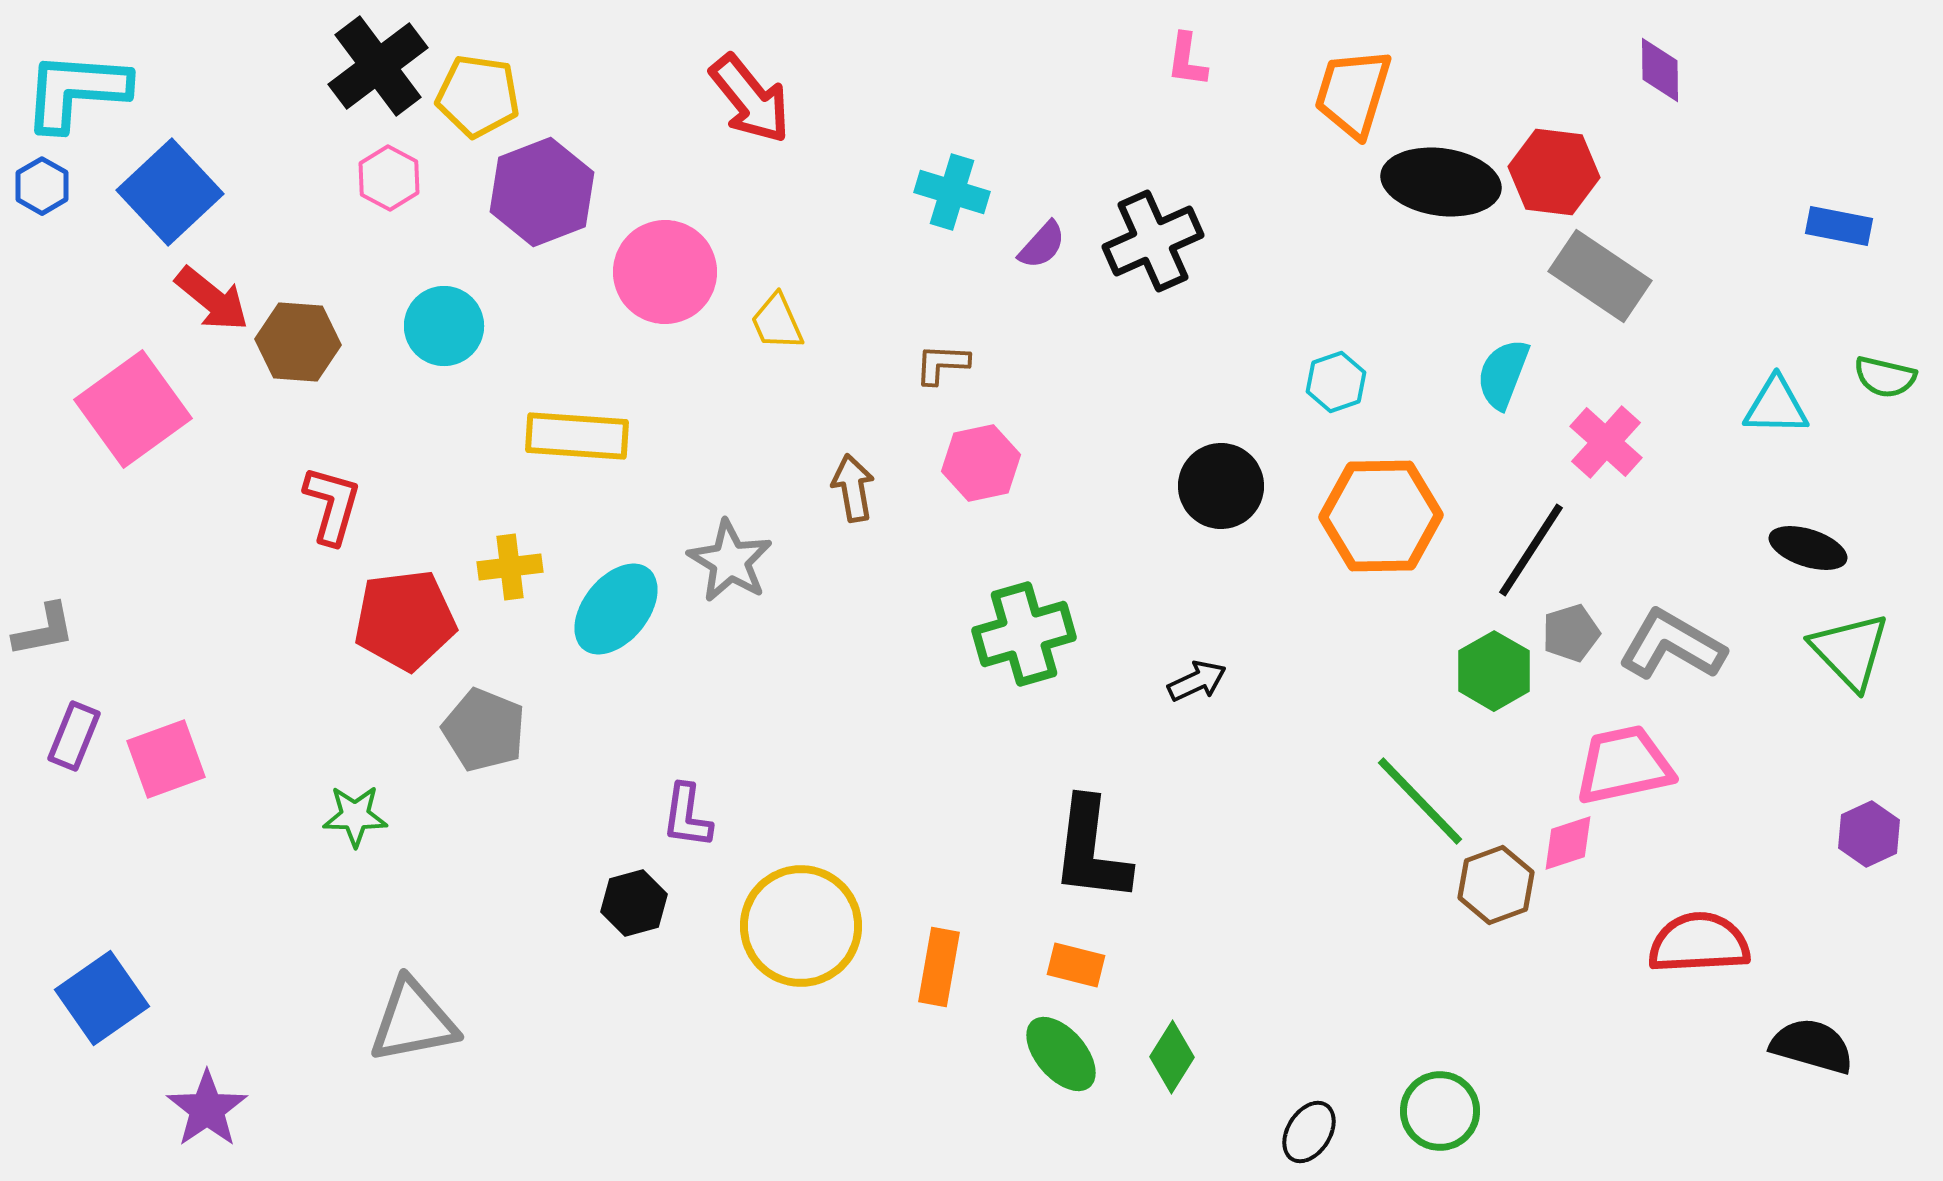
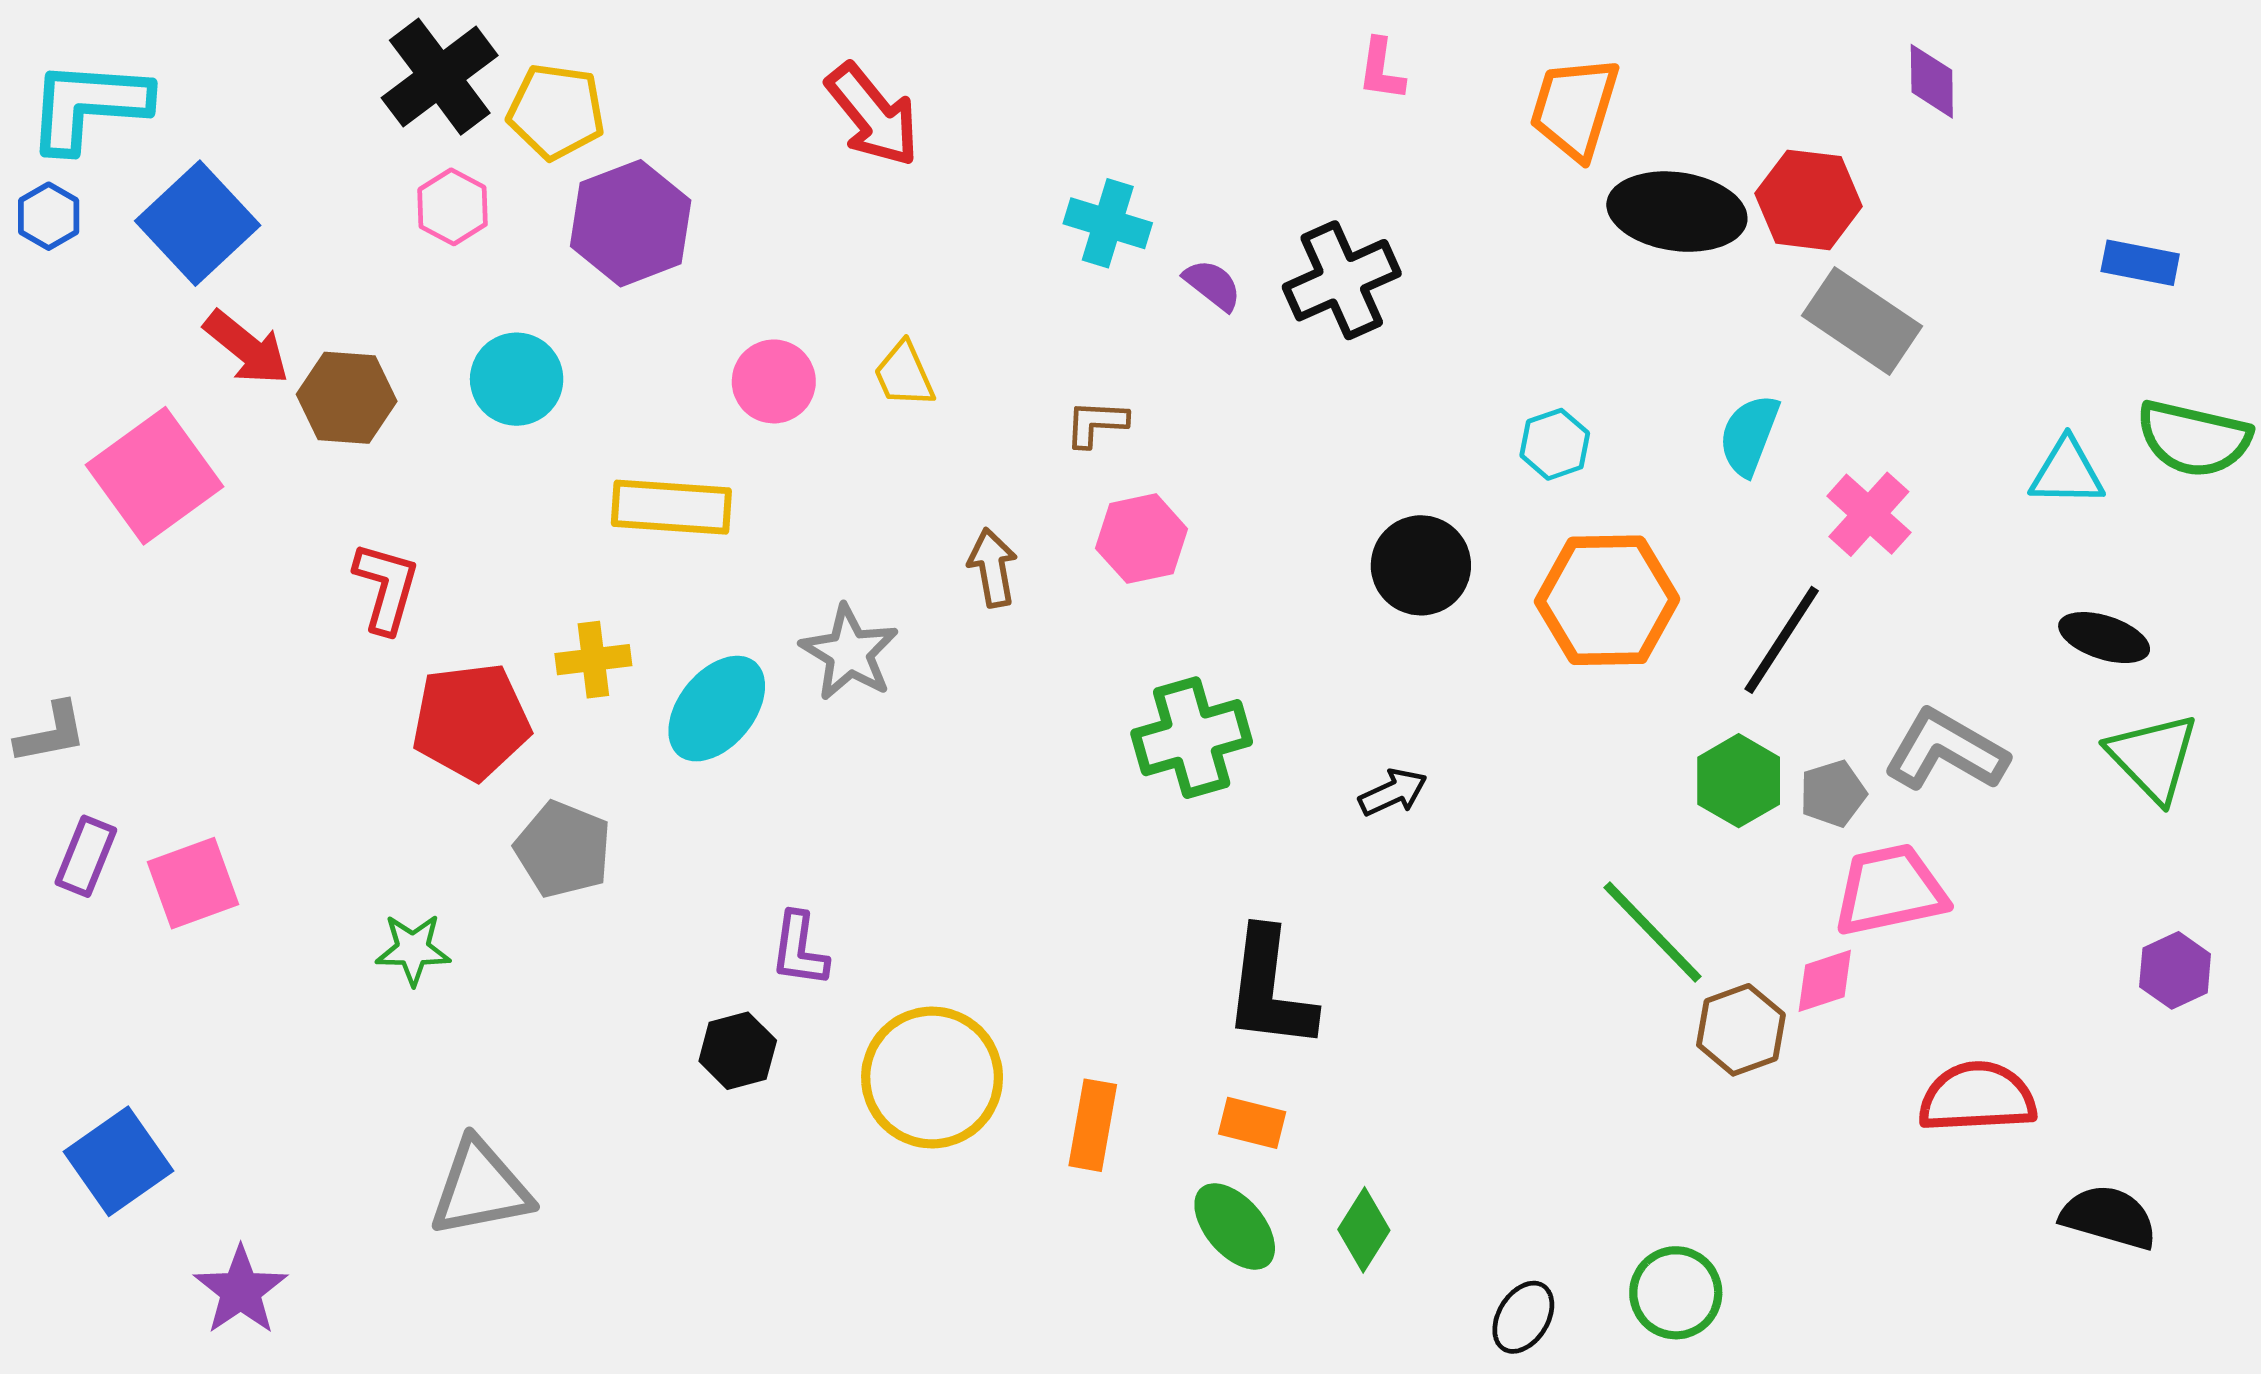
purple semicircle: (1042, 245) -> (1213, 285), turned -94
pink circle: (665, 272) -> (774, 381), moved, size x0.7
green semicircle: (1885, 377) -> (2194, 439), size x1.6
gray pentagon: (1571, 633) -> (1833, 793), moved

